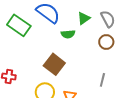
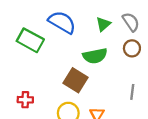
green semicircle: (68, 34) -> (95, 56), moved, size x1.5

